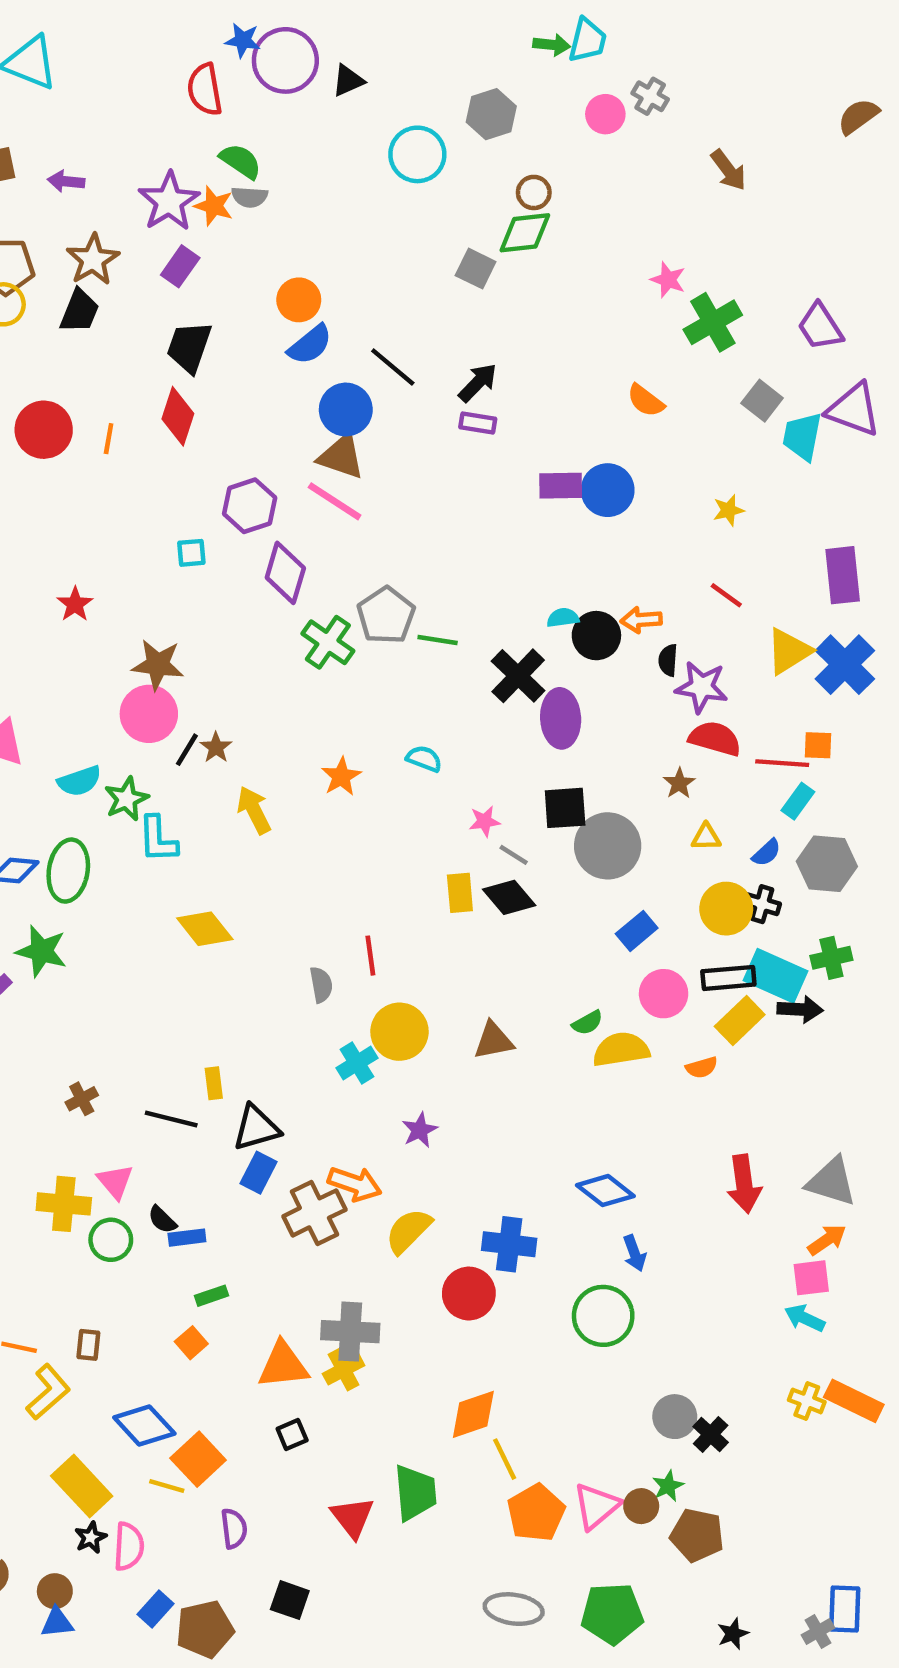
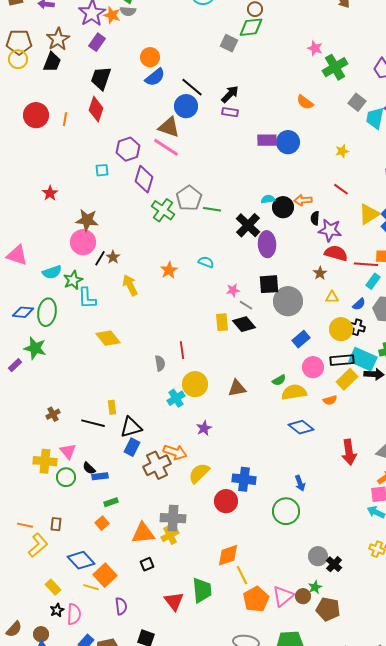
blue circle: (346, 410) -> (186, 106), moved
blue diamond: (605, 1191) -> (301, 427), moved
yellow rectangle: (82, 1486) -> (53, 587), size x0.6

